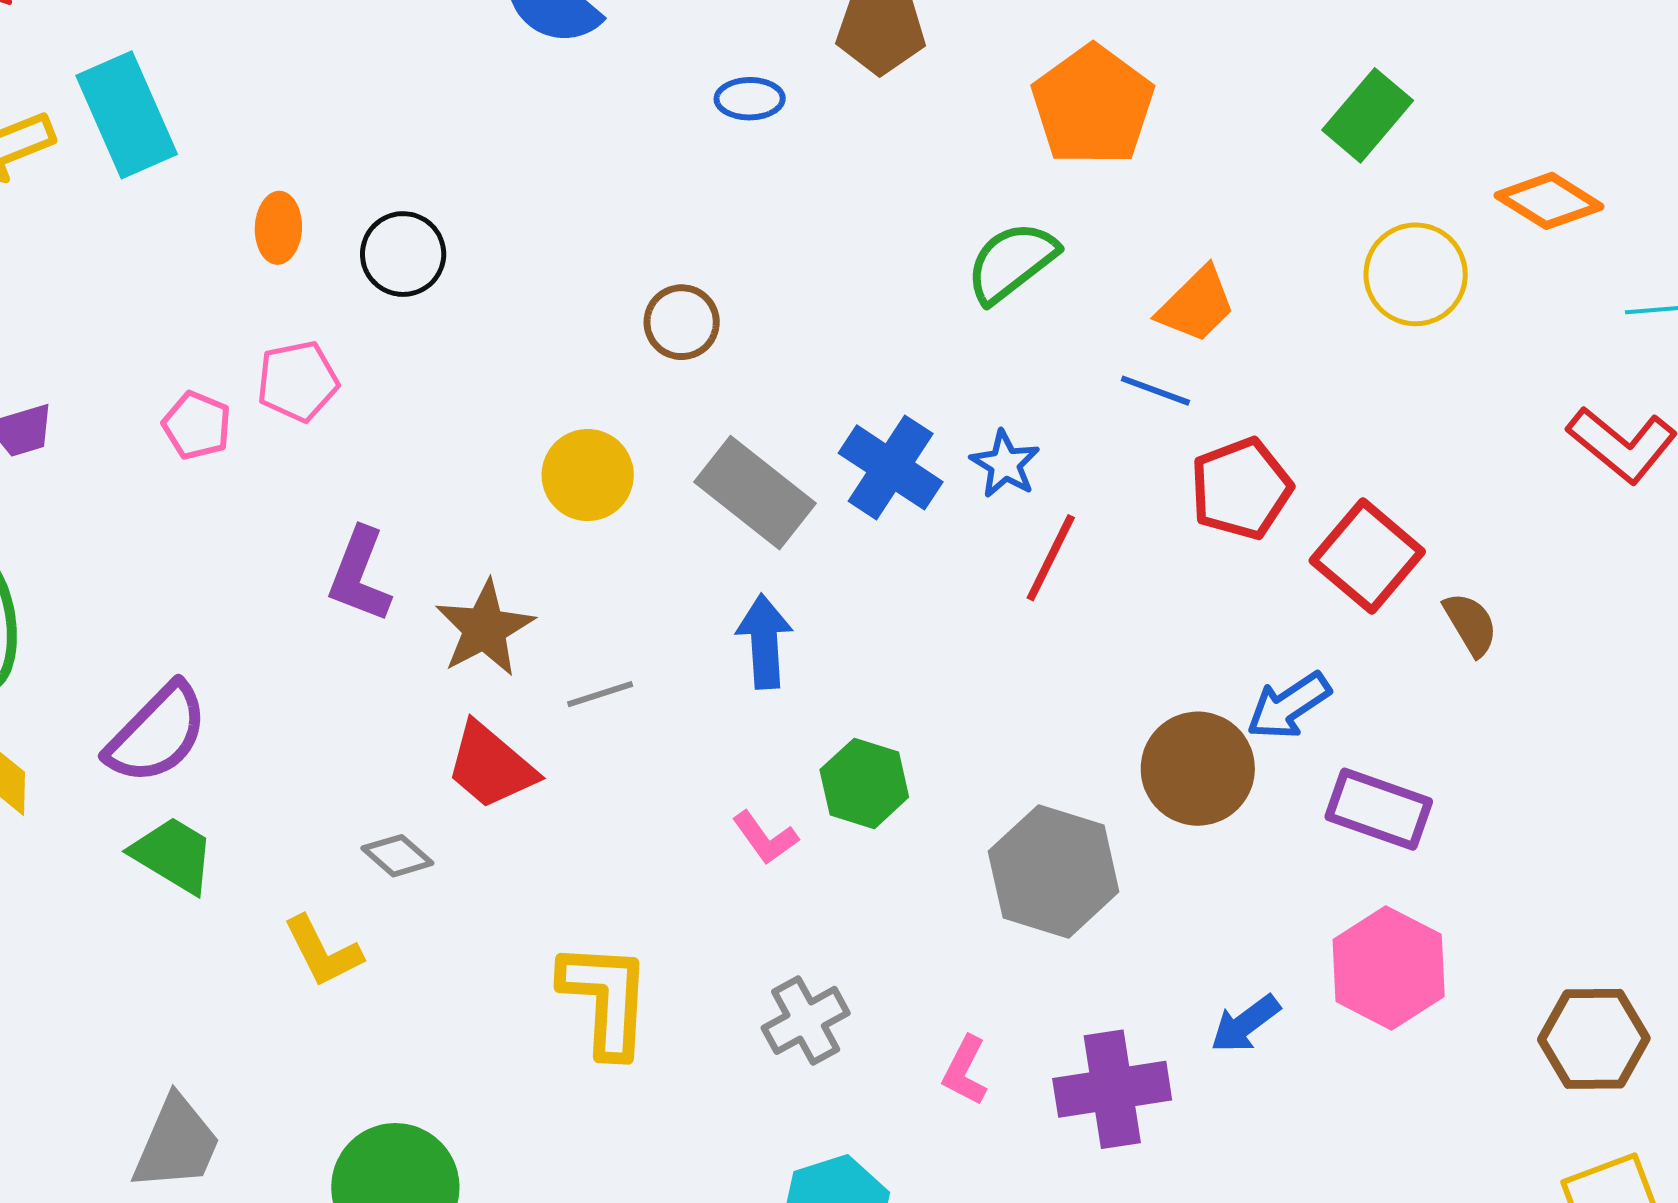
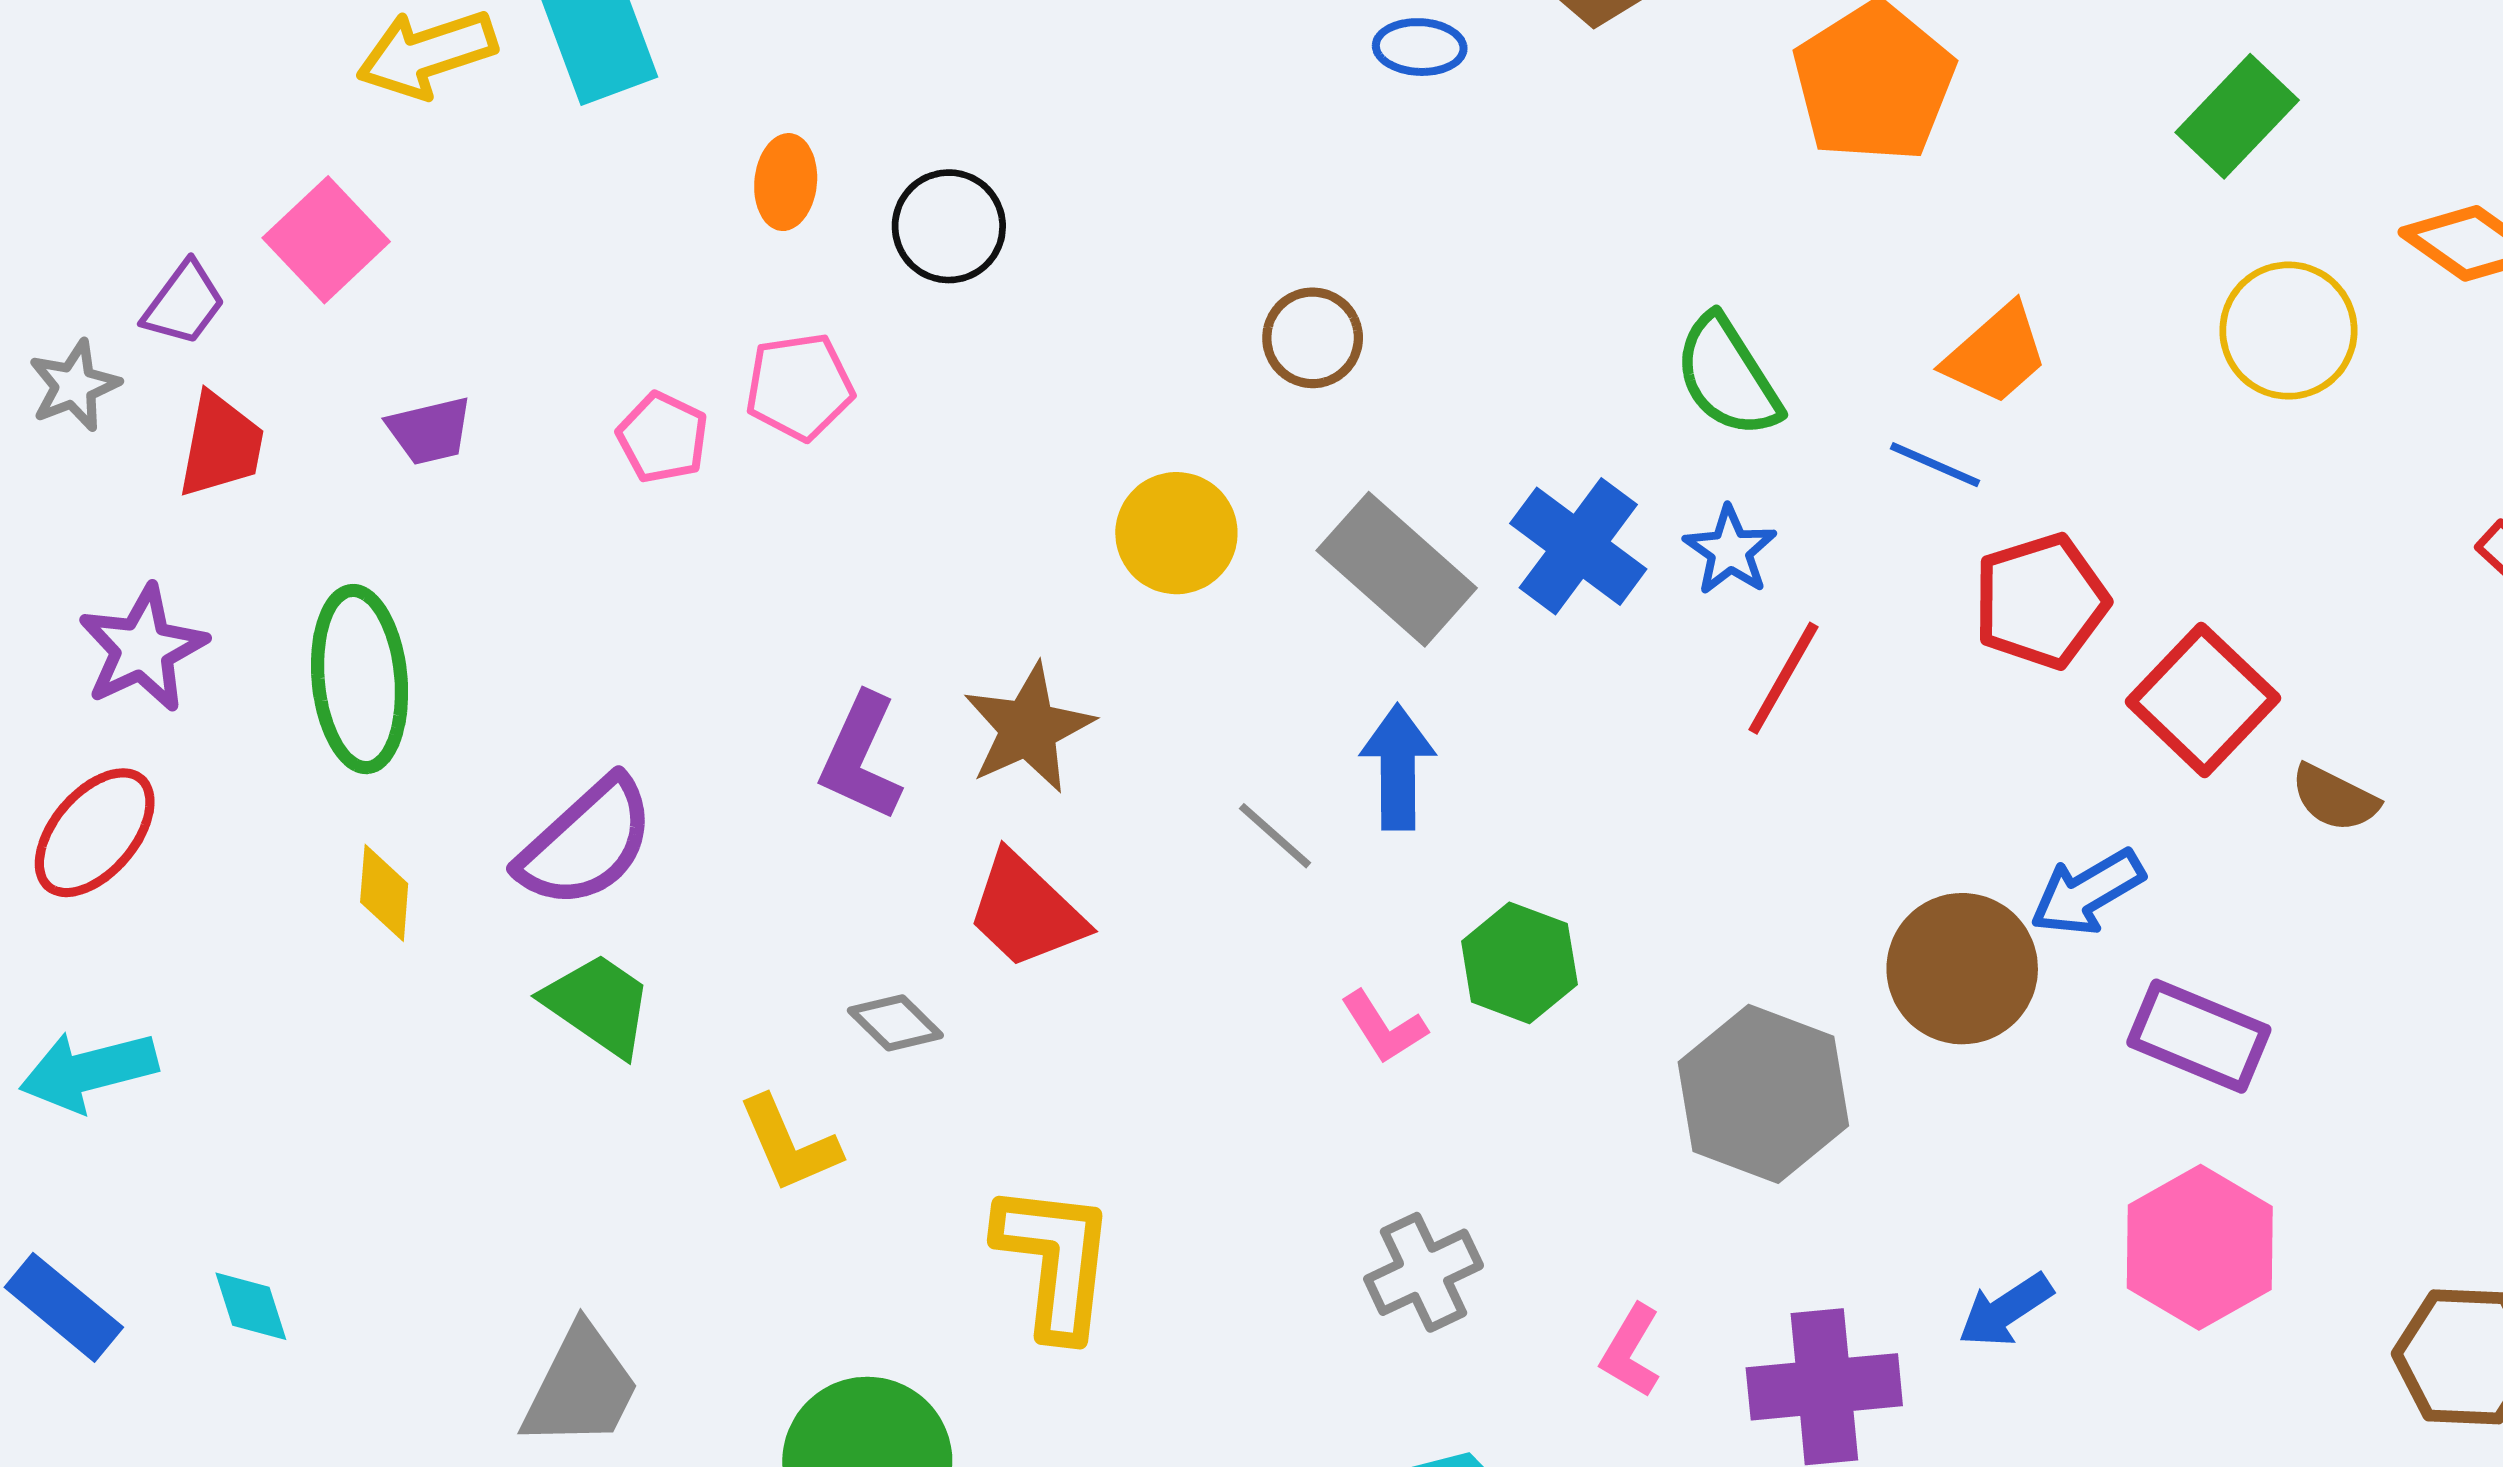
green semicircle: (1012, 262) -> (1728, 377), moved, turned -88
purple L-shape: (360, 575) -> (861, 757), moved
brown semicircle: (1471, 624) -> (2335, 798), turned 144
gray line: (600, 694) -> (1275, 836), moved, turned 56
yellow L-shape: (606, 999) -> (1055, 1260), moved

